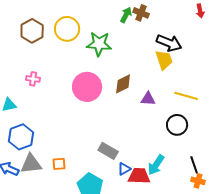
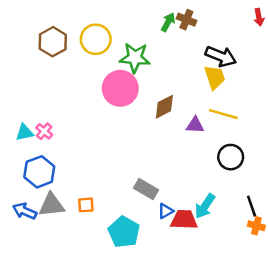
pink cross: (33, 79) -> (44, 131), moved, turned 32
pink circle: (87, 87) -> (120, 88), moved
yellow line: (186, 96) -> (223, 114), moved

